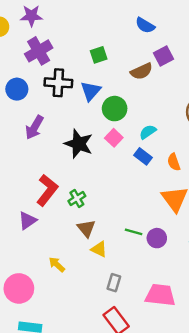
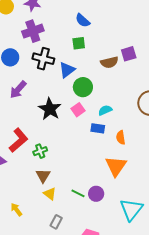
blue semicircle: (145, 25) -> (83, 21), moved
blue rectangle: (143, 156) -> (98, 128), turned -40
green line: (134, 232) -> (78, 193), moved
yellow arrow: (57, 265) -> (16, 209), moved

